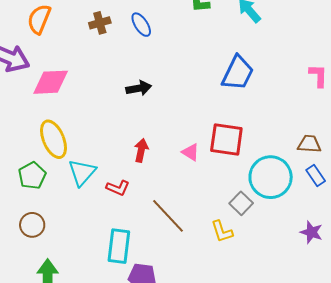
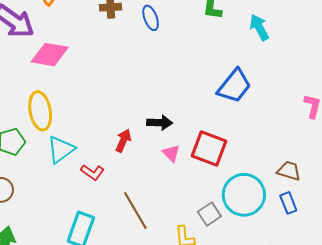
black arrow: (139, 88) -> (160, 123), moved

